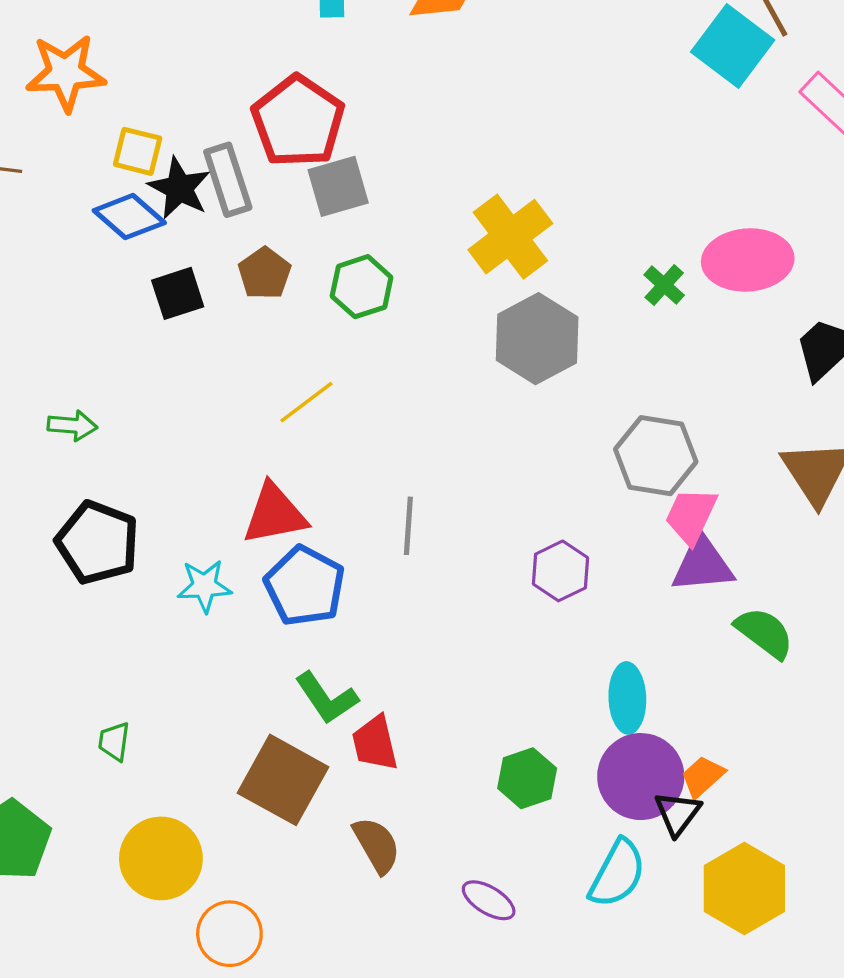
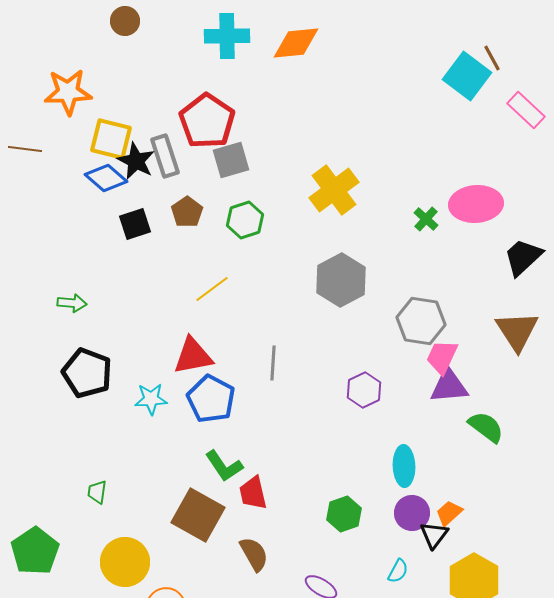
yellow square: (138, 151) -> (111, 139), size x1.4
gray hexagon: (537, 339) -> (341, 280), moved
purple circle: (641, 777) -> (412, 513), size x0.7
cyan semicircle: (617, 874) -> (398, 571), size x0.6

